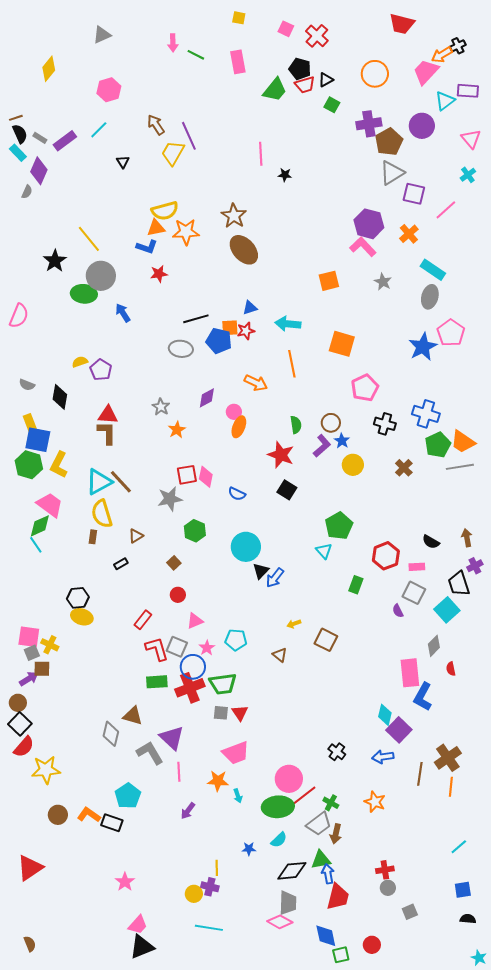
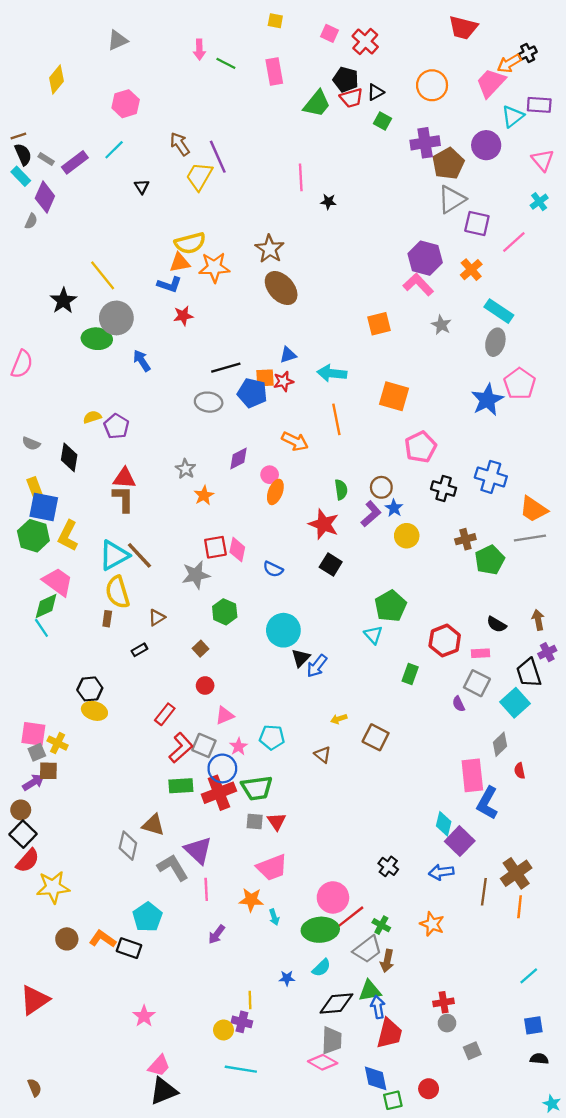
green pentagon: (438, 445) -> (490, 560), moved
brown cross: (404, 468) -> (465, 539), turned 30
red L-shape: (157, 649) -> (181, 748), turned 64

